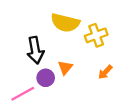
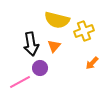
orange triangle: (65, 67) -> (54, 46), moved

